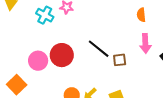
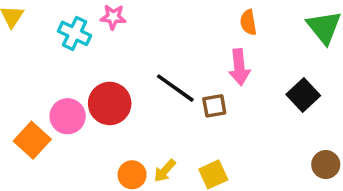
pink arrow: (145, 43) -> (239, 67), moved
orange square: (17, 85) -> (32, 140), moved

